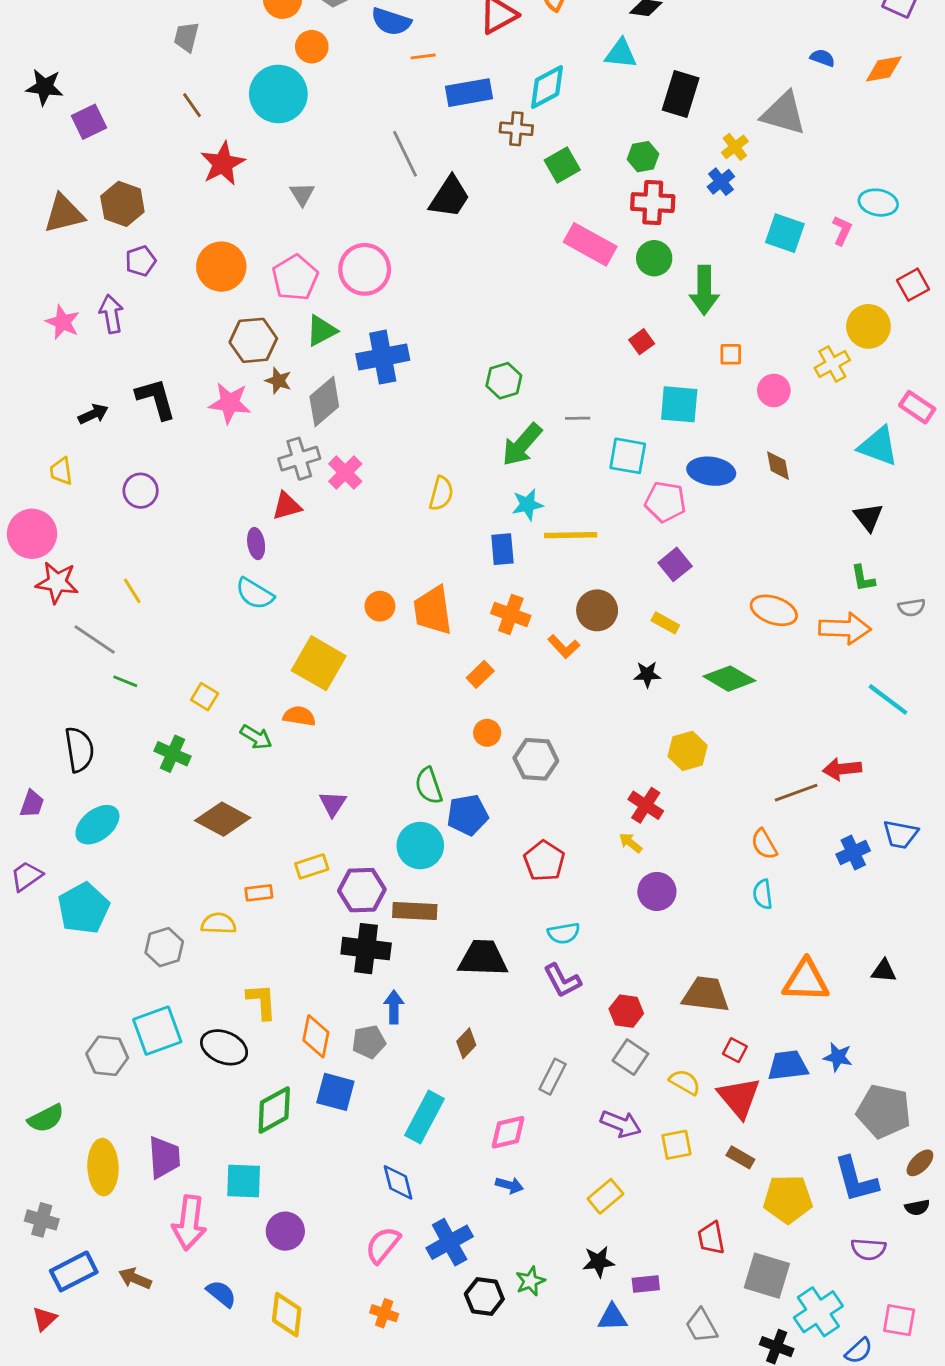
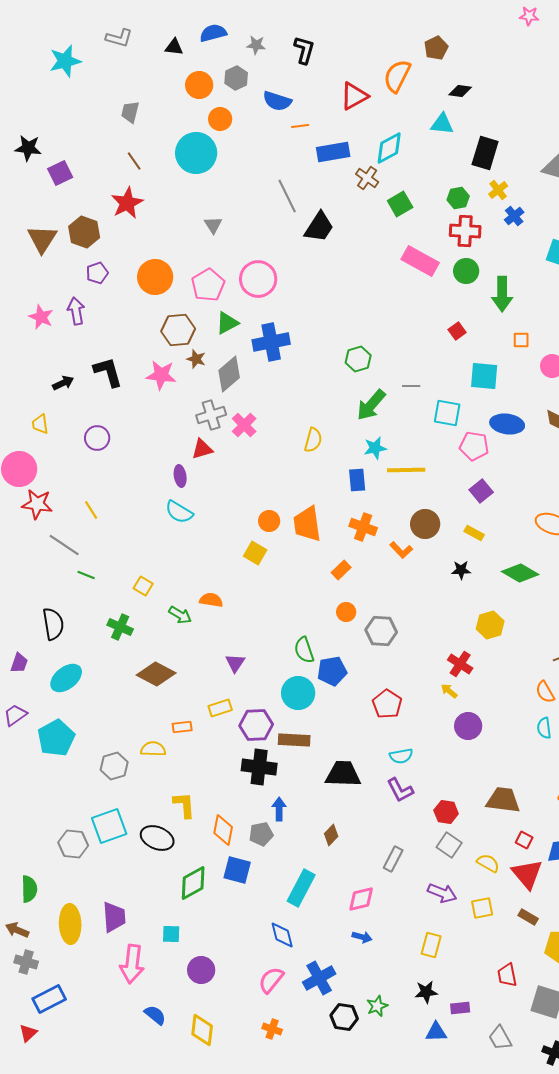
brown cross: (516, 129) -> (367, 178), turned 30
yellow cross: (735, 147) -> (498, 190), moved
red star: (223, 164) -> (127, 203), moved
brown triangle: (64, 214) -> (42, 239), turned -44
yellow square: (319, 663) -> (255, 553), moved, size x0.6
green semicircle: (46, 1118) -> (29, 889), turned -64
cyan square: (244, 1181) -> (171, 934), size x0.7
yellow rectangle: (605, 1196) -> (431, 945), turned -35
brown arrow: (135, 1278) -> (17, 930), moved

